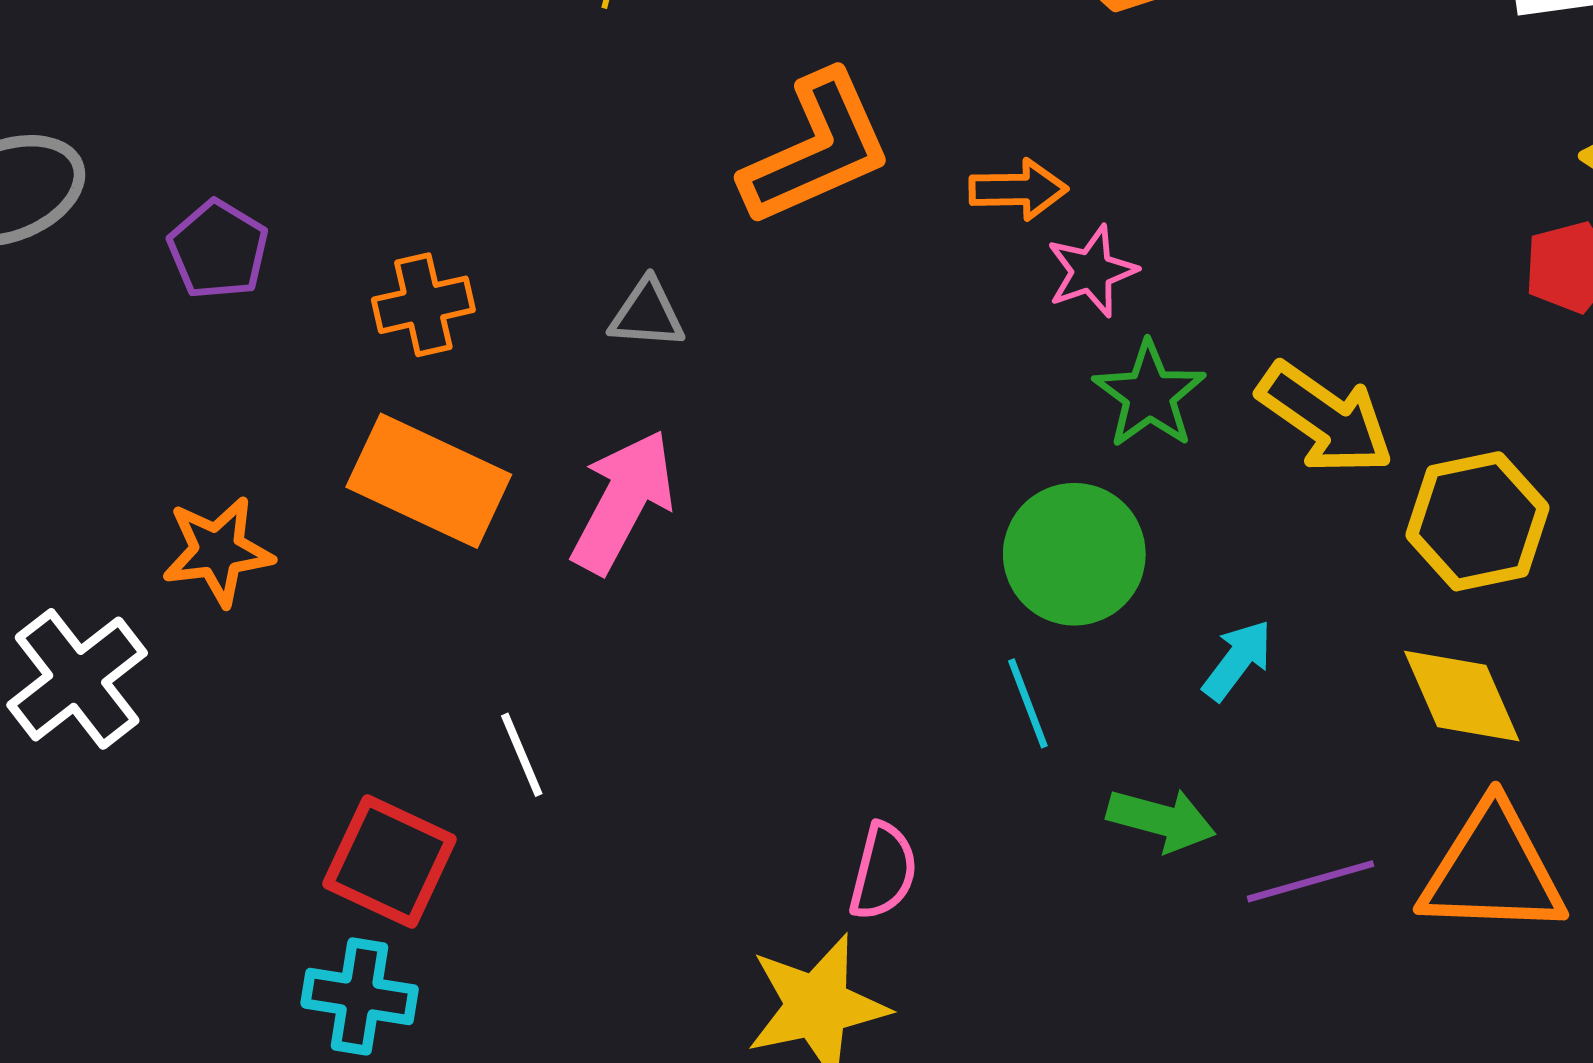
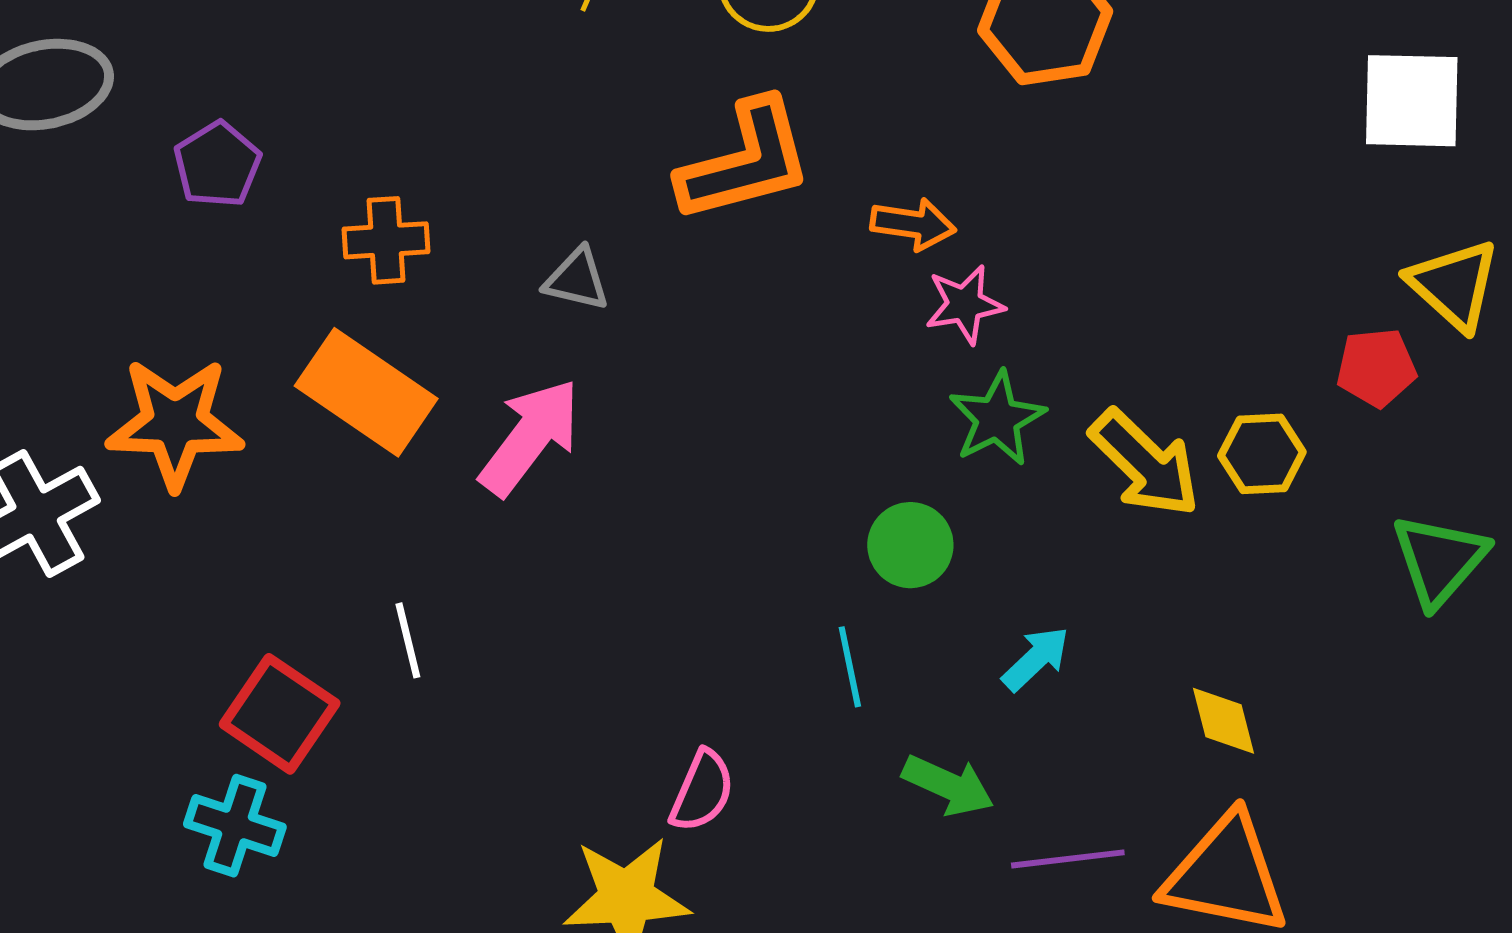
yellow hexagon: (1477, 521) -> (1262, 454), moved, size x0.7
orange star: (218, 551) -> (175, 423), size x1.4
green circle: (1074, 554) -> (910, 545), size x0.7
yellow diamond: (1462, 696) -> (1224, 721), size x0.7

